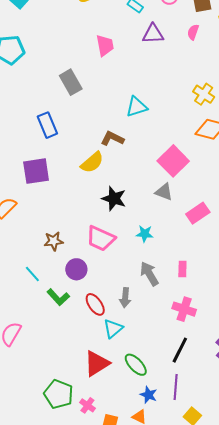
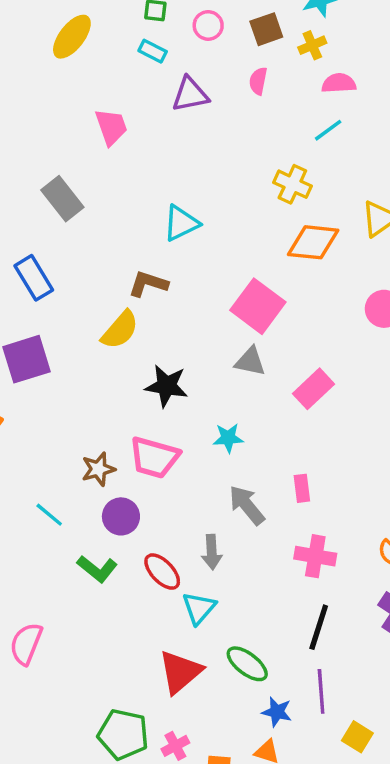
brown star: (54, 241) -> (98, 469), moved
cyan line: (32, 274) -> (49, 515), moved
pink cross: (87, 405) -> (175, 746), turned 35

